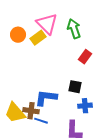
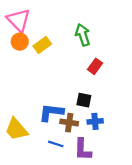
pink triangle: (47, 24) -> (19, 20), moved
brown cross: (31, 111) -> (69, 123), moved
blue line: (41, 121) -> (56, 144), moved

